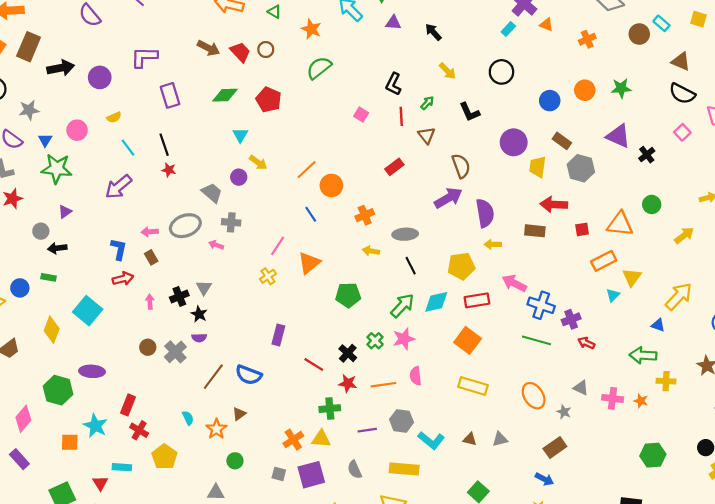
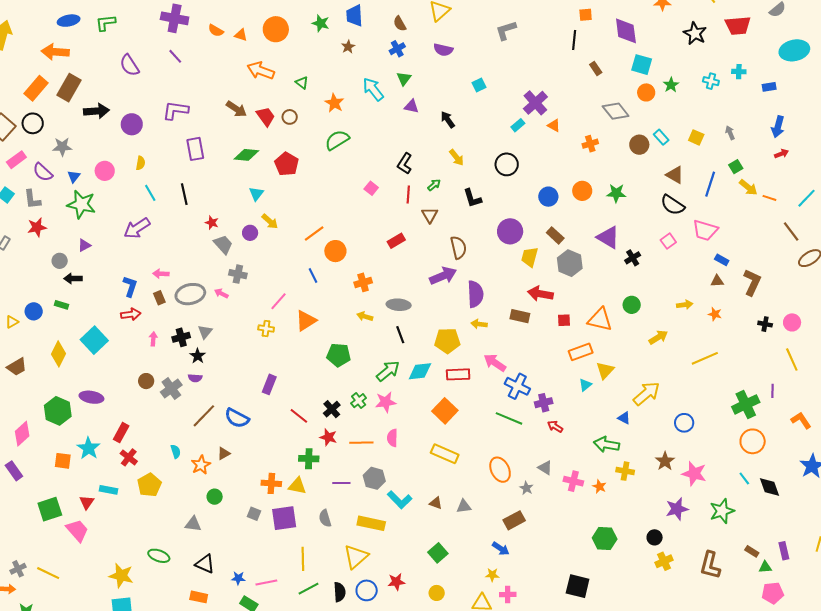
yellow semicircle: (114, 117) -> (141, 163), turned -64
red star: (169, 170) -> (212, 223), moved
gray ellipse: (185, 226) -> (190, 294), moved
yellow cross: (268, 276) -> (266, 329), turned 35
orange cross: (293, 440) -> (271, 483), turned 30

